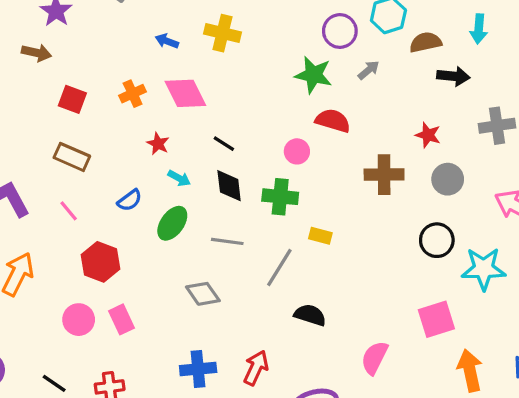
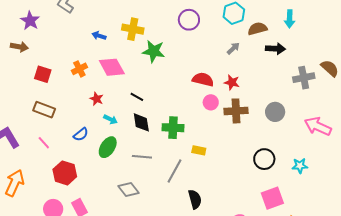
purple circle: (340, 31) -> (189, 20), moved
gray arrow: (369, 70) -> (233, 48), moved
green star: (313, 75) -> (154, 51), moved
red star: (428, 135) -> (232, 82), moved
pink circle: (297, 151) -> (211, 102), moved
black circle: (437, 240) -> (264, 159), moved
cyan star: (484, 269) -> (300, 166), size x0.6
black semicircle: (310, 315) -> (195, 199), turned 60

